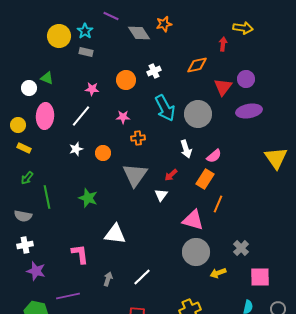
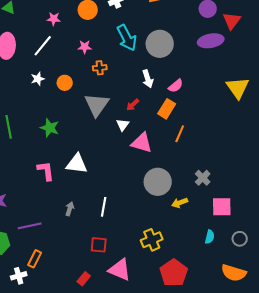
red triangle: (223, 87) -> (232, 21), moved
pink triangle: (193, 220) -> (142, 143), moved
pink L-shape: (80, 254) -> (46, 171), moved
white line: (142, 277) -> (104, 207), turned -36

